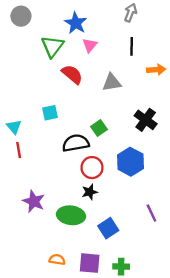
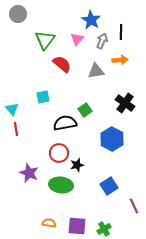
gray arrow: (130, 13) -> (102, 41), moved
blue star: (76, 23) -> (91, 20), moved
black line: (132, 46) -> (121, 32), moved
orange arrow: (156, 70) -> (120, 60), moved
red circle: (92, 168) -> (59, 153), moved
purple line: (151, 213) -> (134, 206), moved
blue square: (108, 228) -> (109, 186), moved
green cross: (121, 267) -> (104, 229), turned -32

